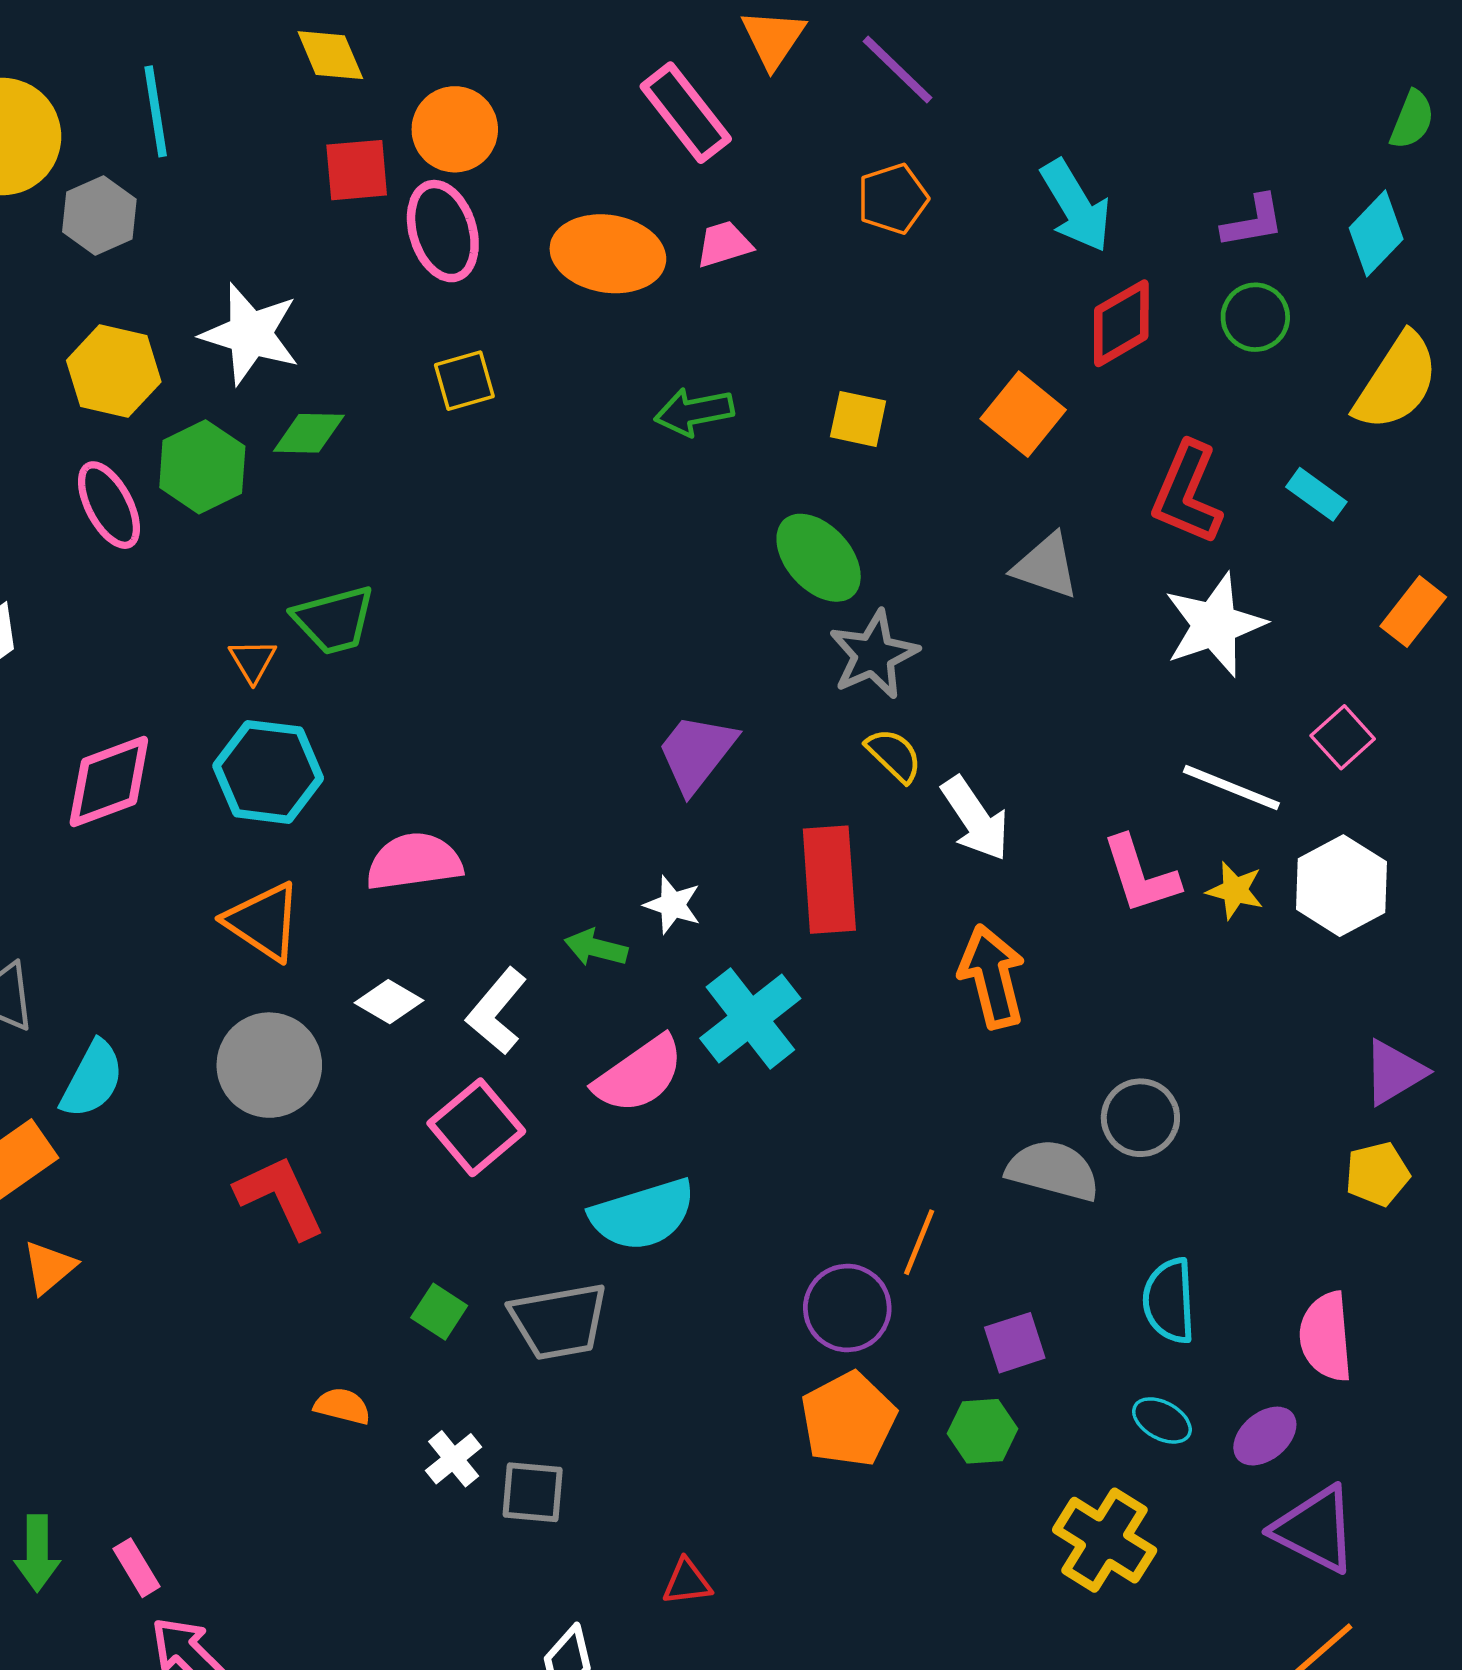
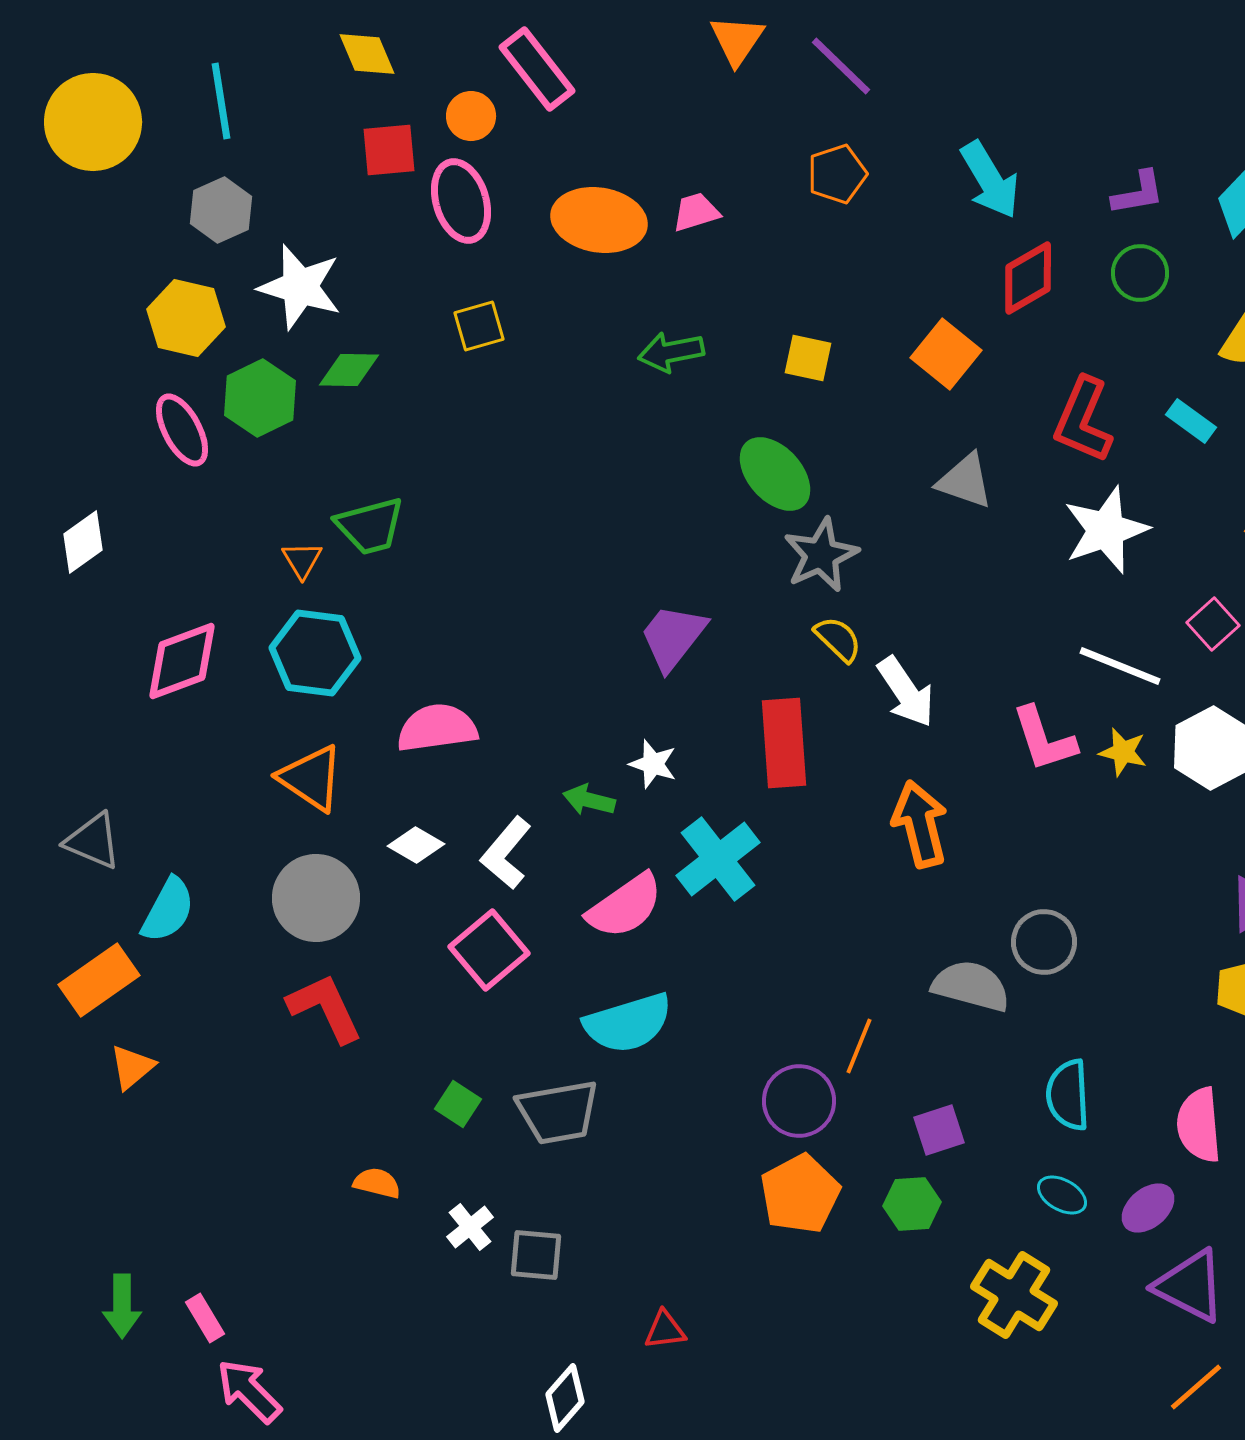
pink rectangle: (686, 113) -> (537, 69), moved
orange circle: (455, 129) -> (471, 116), size x0.7
gray hexagon: (99, 215) -> (221, 210), moved

